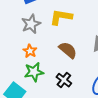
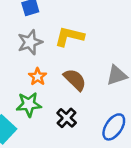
orange star: (30, 51) -> (38, 77), moved

